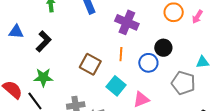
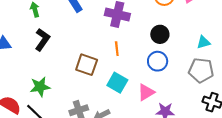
black L-shape: (44, 41) -> (42, 40), moved
blue circle: (148, 63) -> (158, 61), moved
gray pentagon: (183, 83) -> (201, 70), moved

